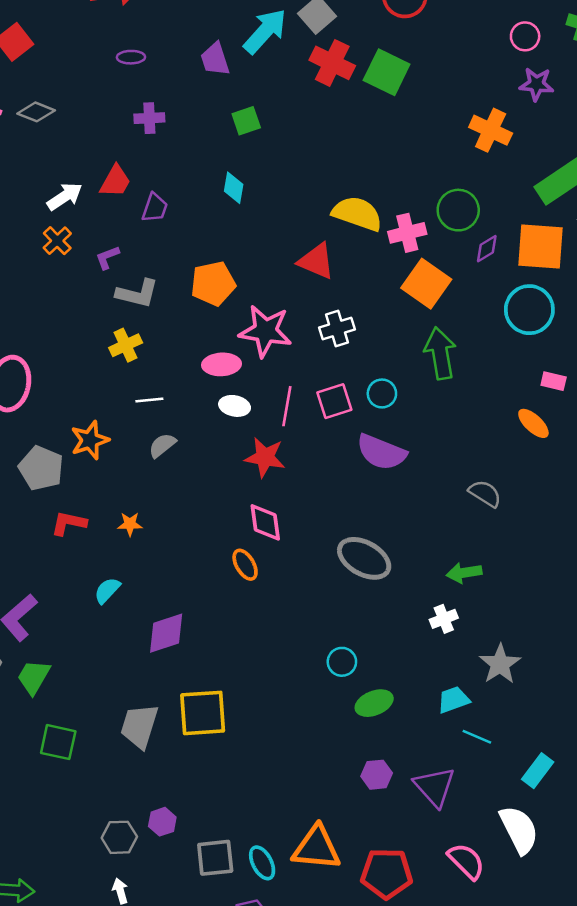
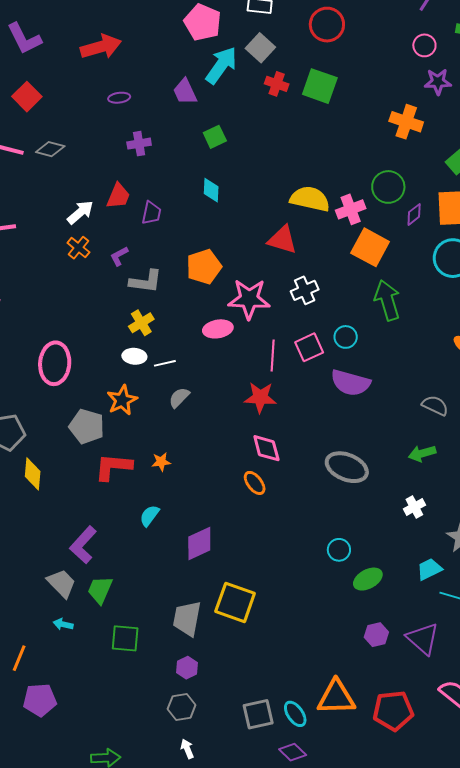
red cross: (332, 63) -> (277, 84), size x0.7
white ellipse: (235, 406) -> (134, 356), moved
red L-shape: (69, 523) -> (113, 467), size x1.4
green arrow: (464, 573) -> (422, 453), moved
yellow square: (203, 713) -> (235, 602), turned 30
purple hexagon: (162, 822) -> (187, 668), moved

